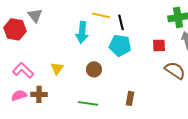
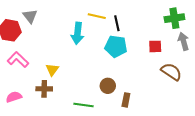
brown circle: (94, 69) -> (108, 86), moved
pink L-shape: (23, 70) -> (18, 60), moved
brown cross: (39, 94) -> (44, 89), moved

